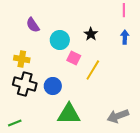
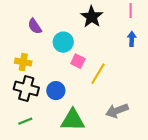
black star: (91, 34) -> (92, 17), moved, size x1.5
gray arrow: (118, 116) -> (117, 111), moved
green line: (15, 123) -> (25, 121), moved

